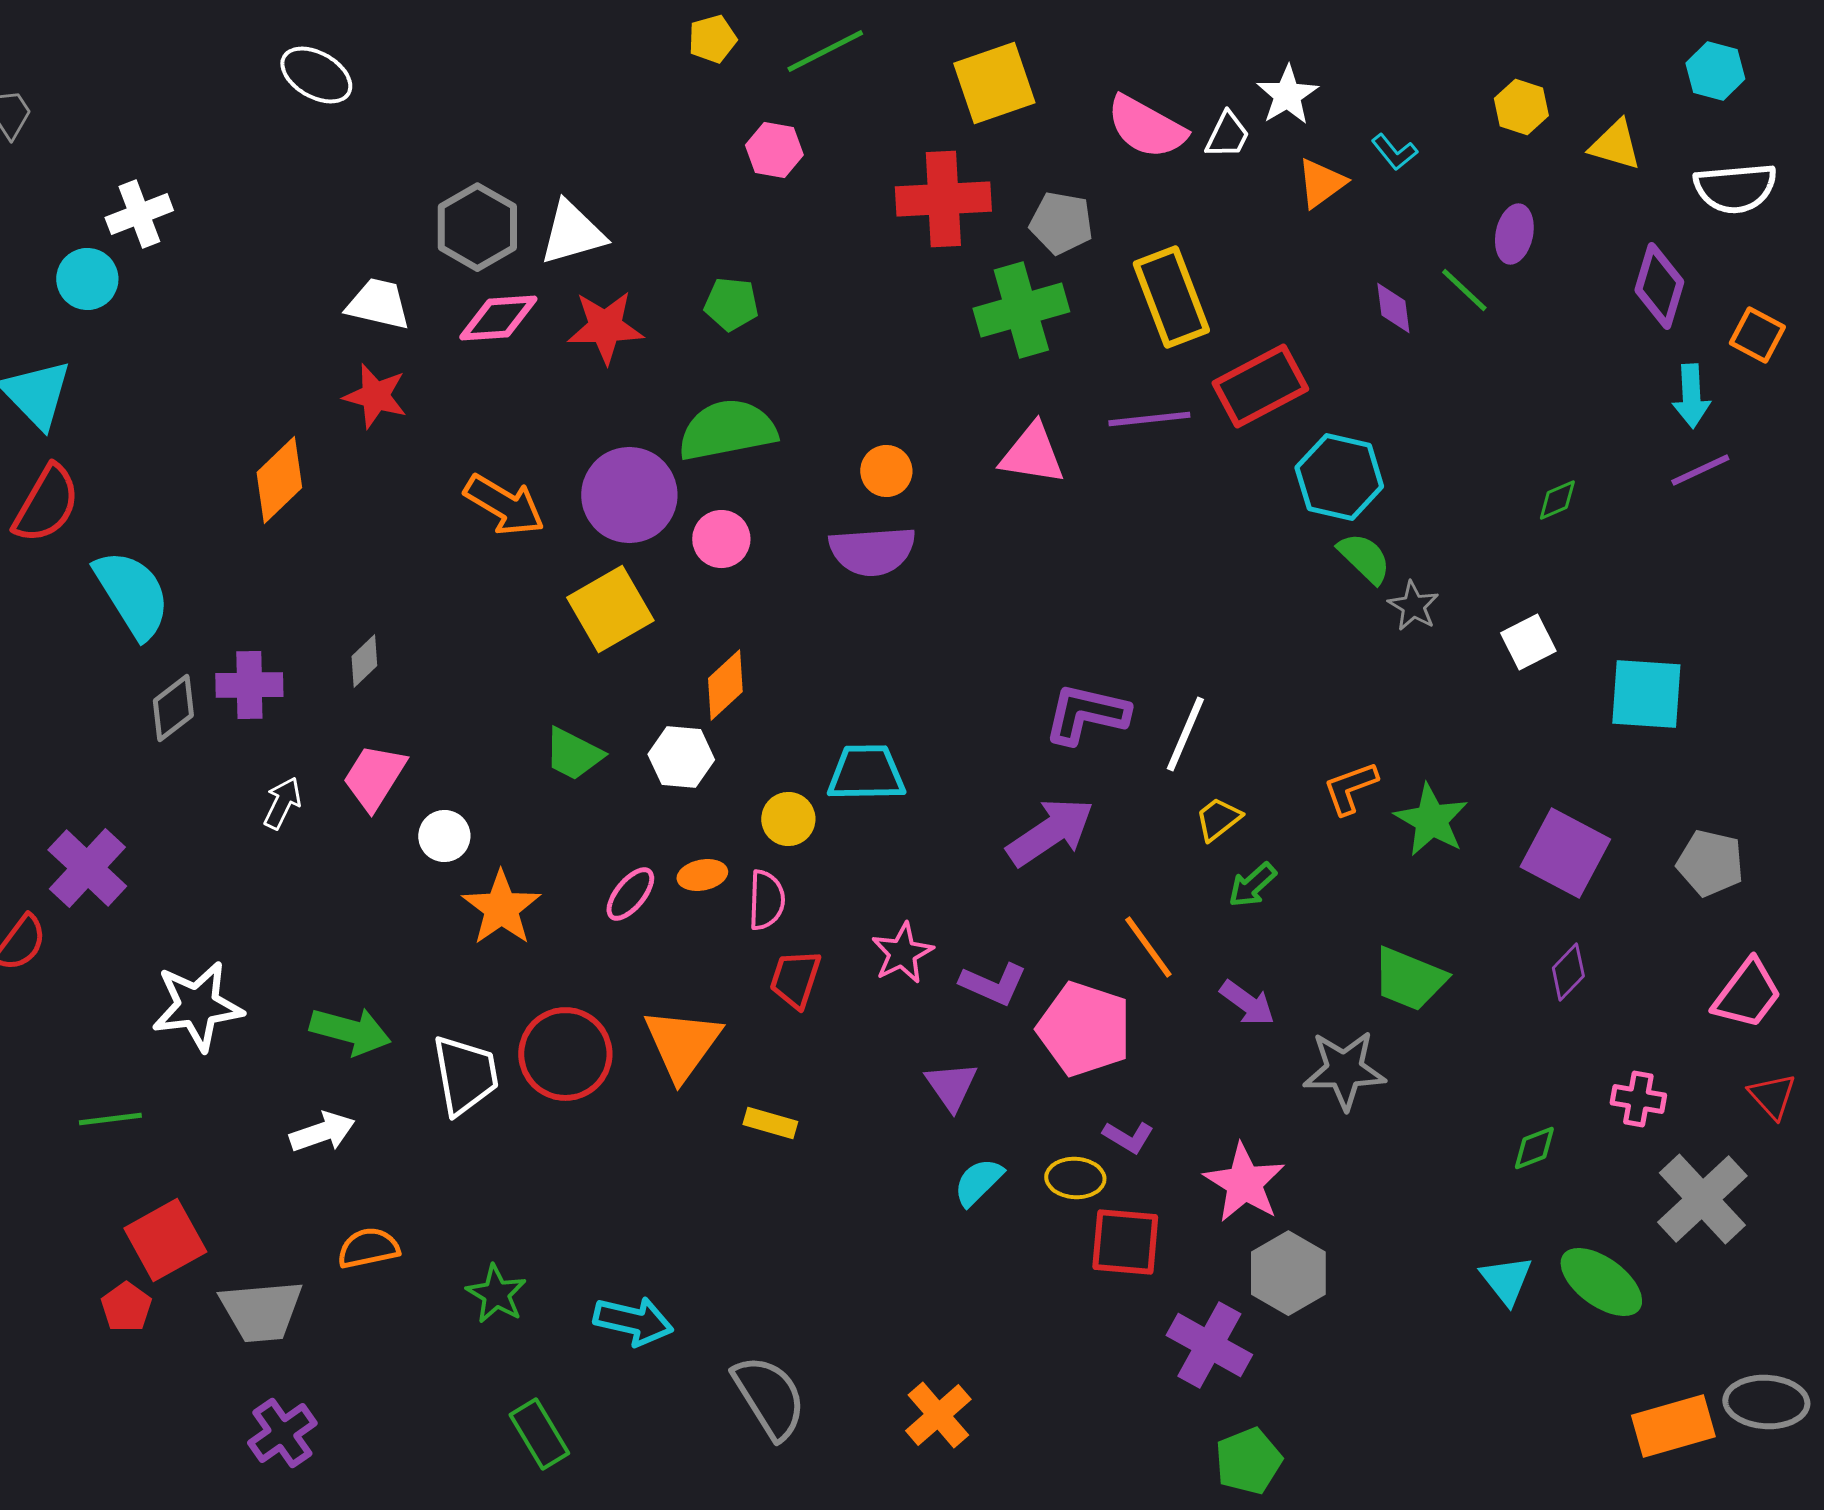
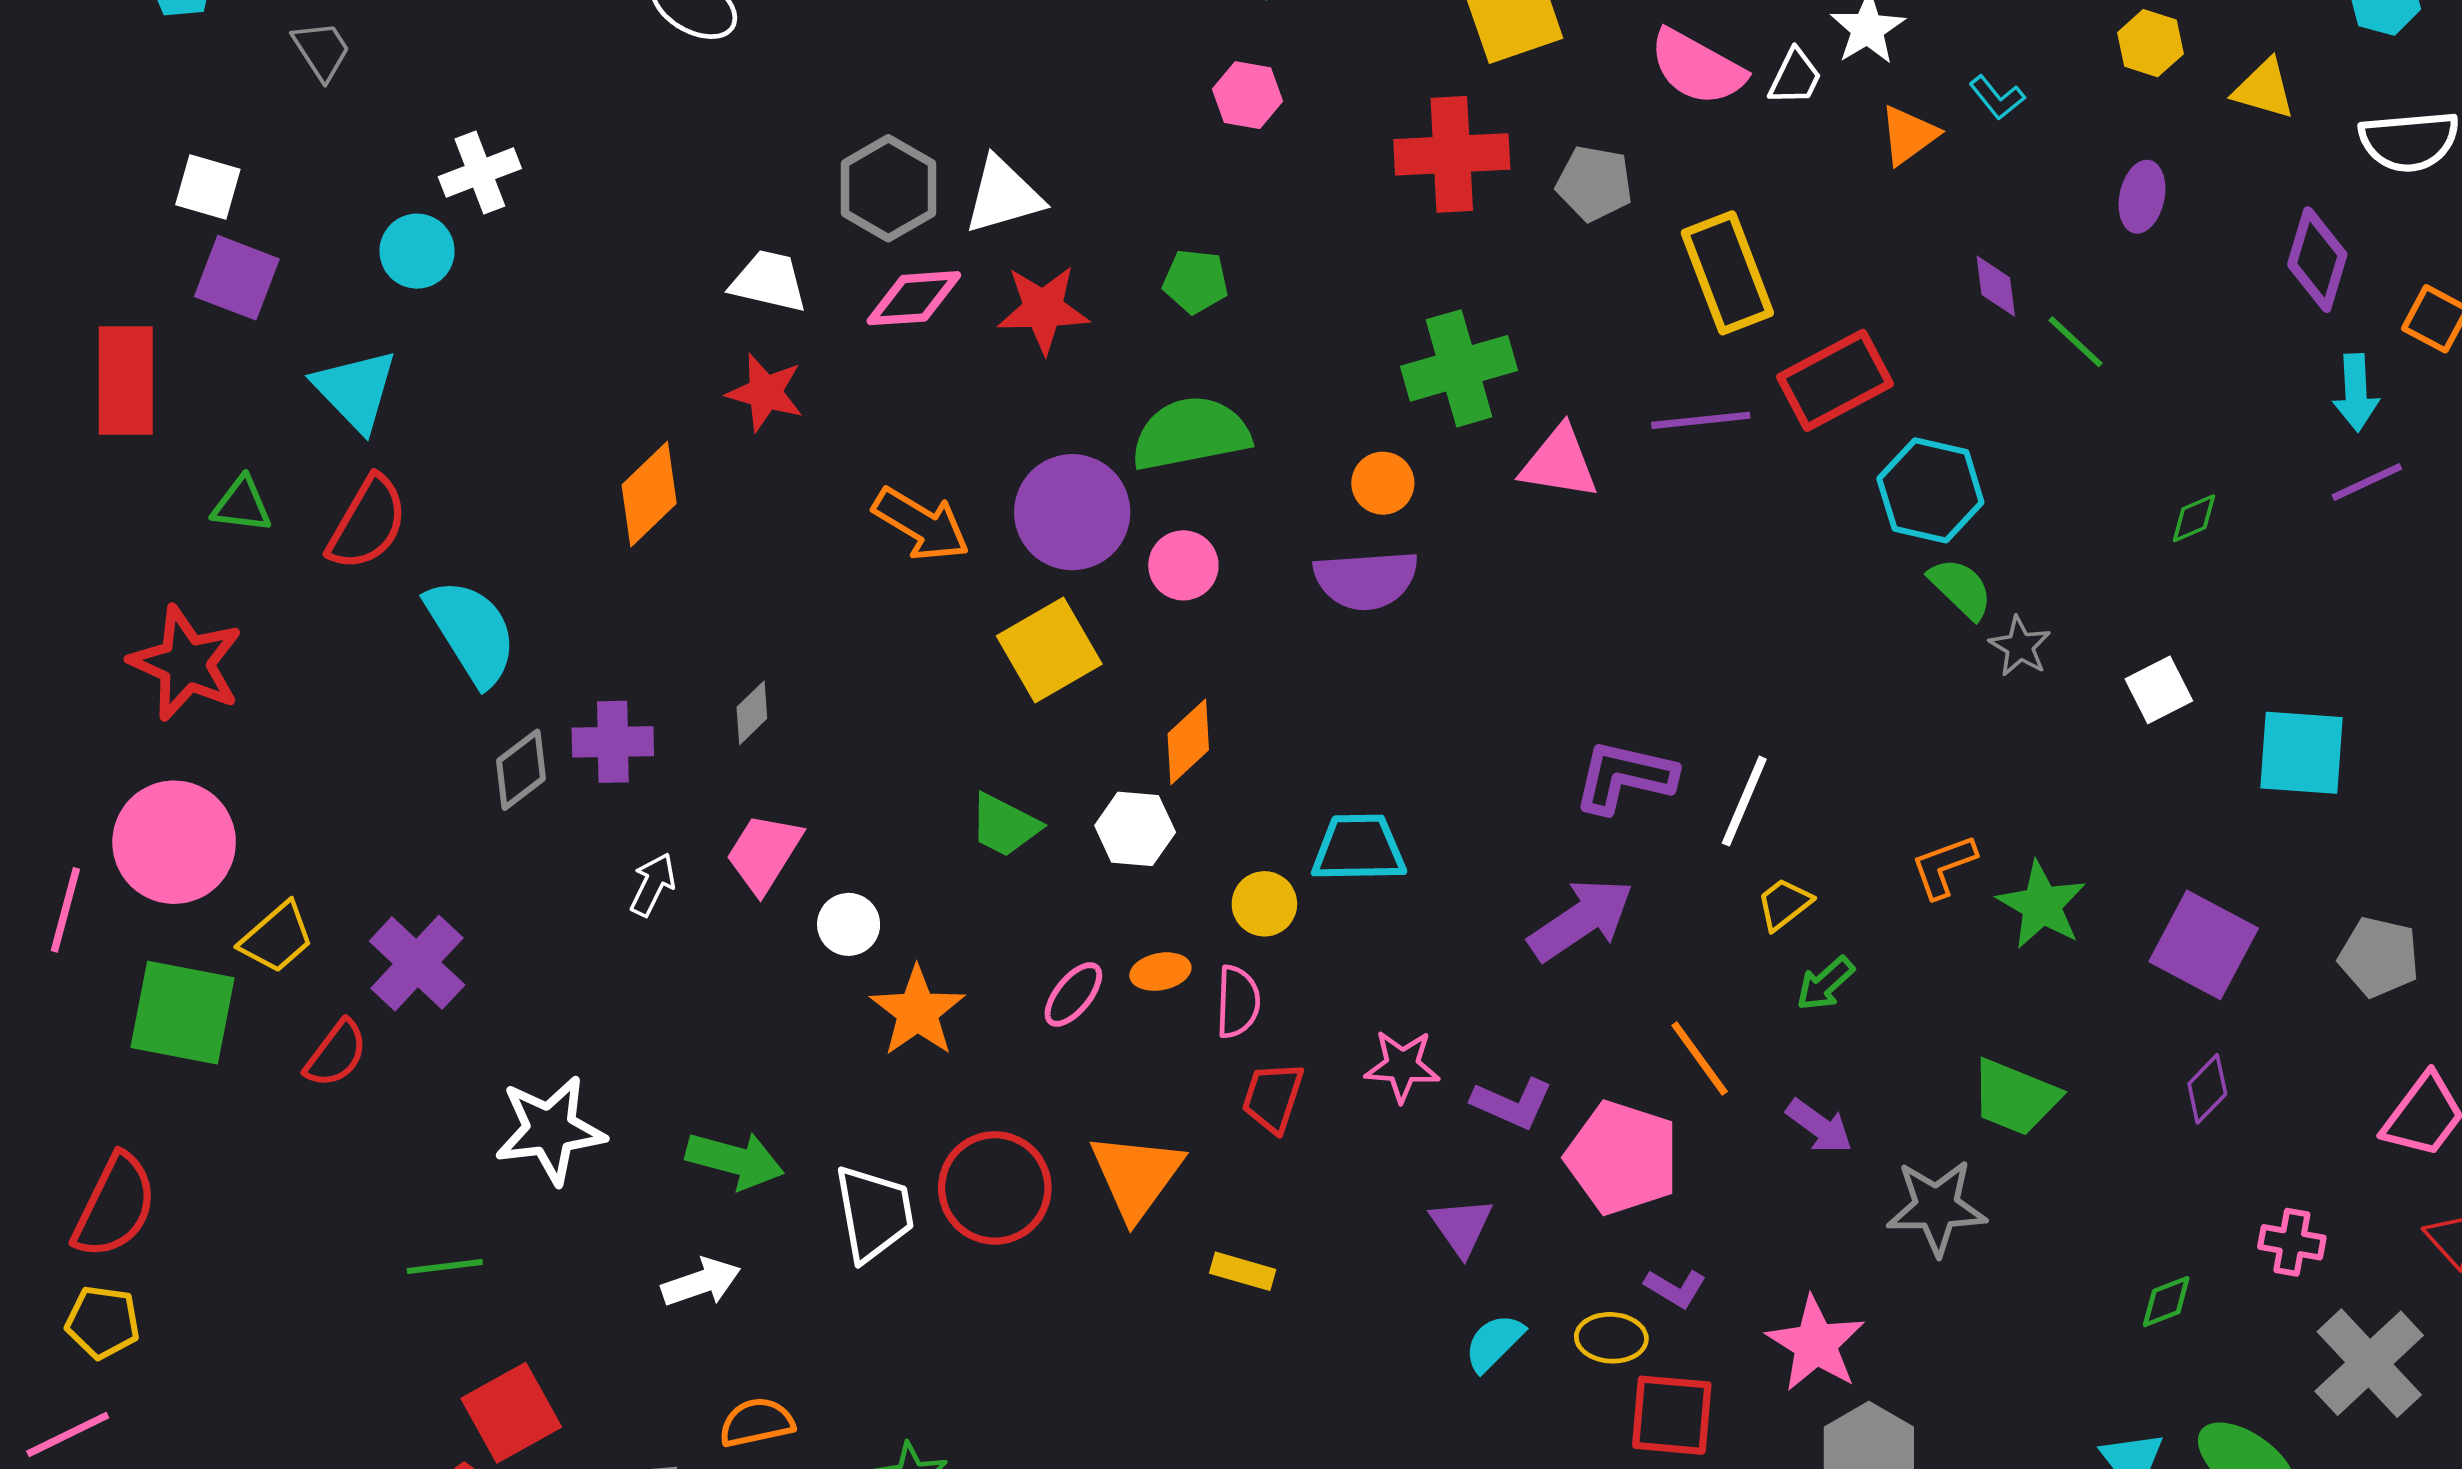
green line: (1464, 290) -> (2076, 342), moved
green cross: (1021, 310) -> (1459, 368), moved
pink star: (902, 953) -> (1402, 1066), turned 30

